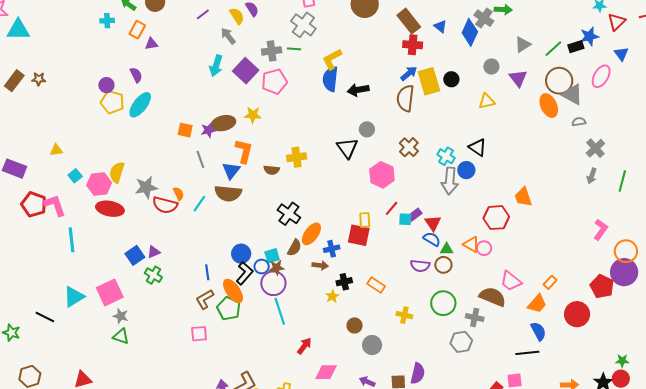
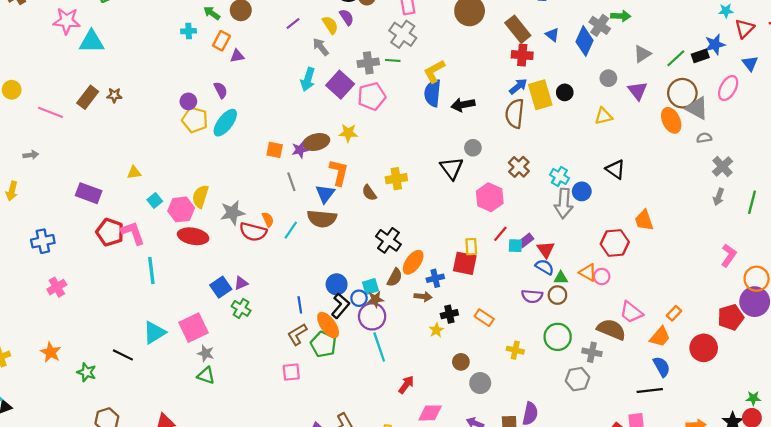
black triangle: (477, 147) -> (615, 169), moved
brown semicircle: (272, 170) -> (369, 193), turned 49
red pentagon: (602, 286) -> (731, 317), turned 30

